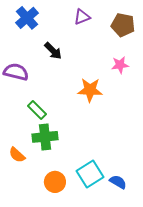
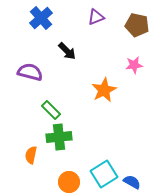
orange star: (90, 90) -> (104, 90), turned -30
orange semicircle: (17, 155) -> (31, 155), turned 60

